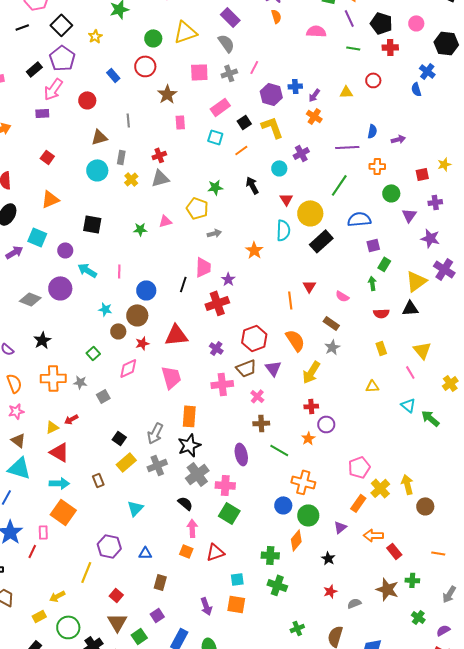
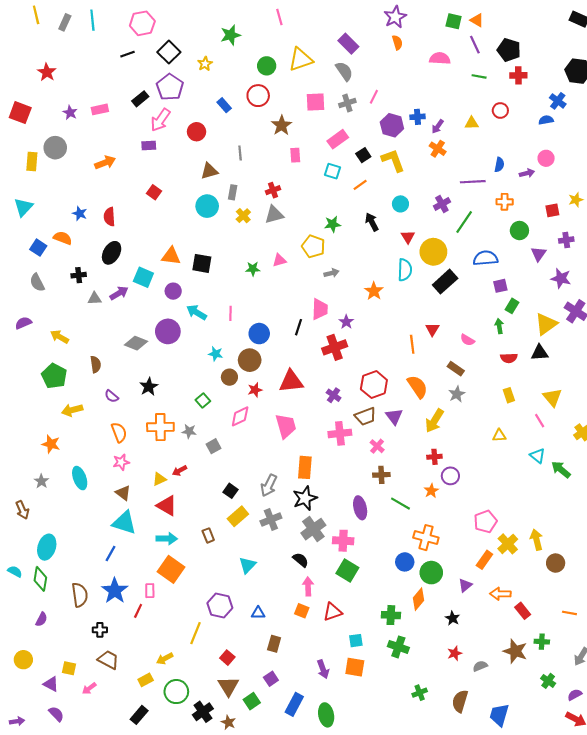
pink circle: (416, 23) -> (546, 158), moved
blue semicircle: (416, 89) -> (546, 120), turned 96
purple cross: (301, 153) -> (442, 204), moved
orange triangle: (50, 199) -> (171, 256), moved, turned 30

